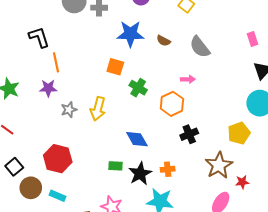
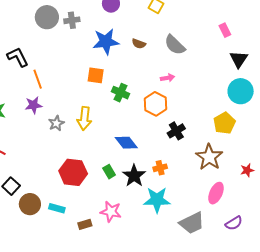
red hexagon: (58, 159) -> (73, 172), moved
green rectangle: (115, 166) -> (109, 172), turned 64
red star: (242, 182) -> (247, 170), moved

